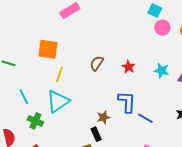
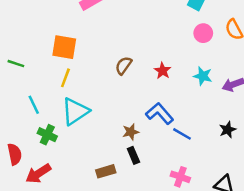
pink circle: (162, 28) -> (203, 33), moved
yellow line: (59, 74) -> (65, 78), moved
blue L-shape: (127, 102) -> (160, 113), turned -45
black rectangle: (96, 134) -> (133, 155), moved

